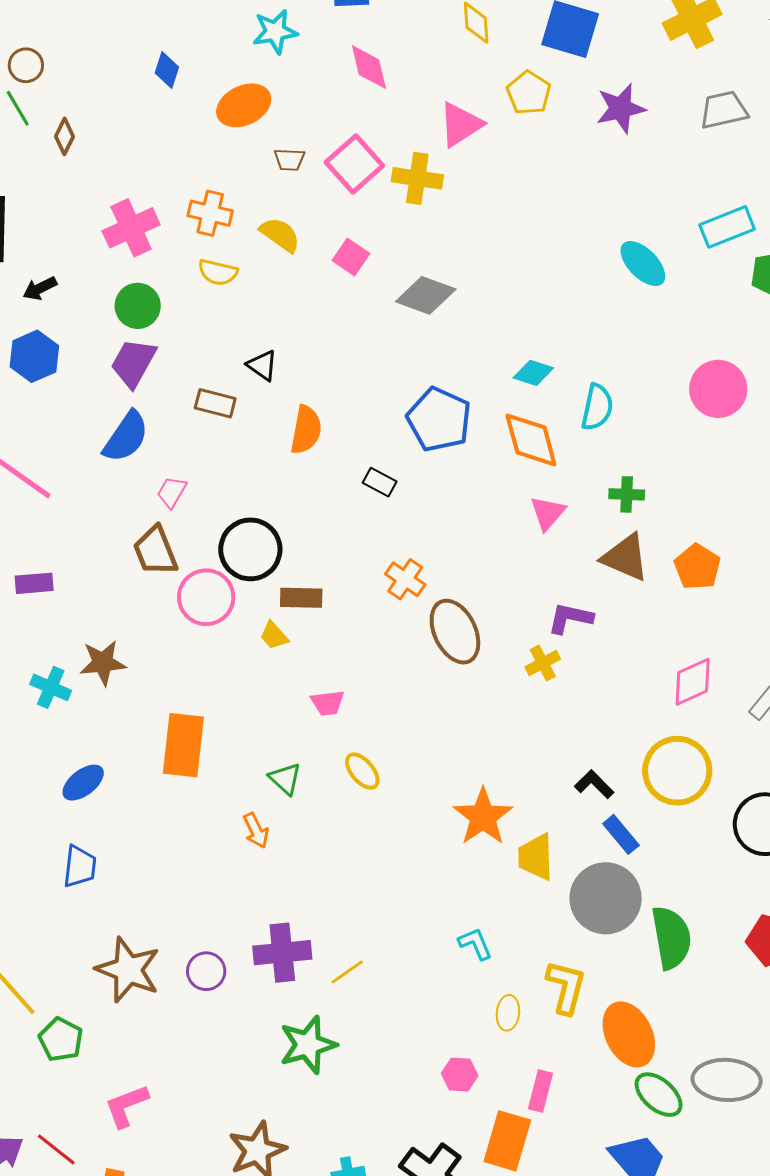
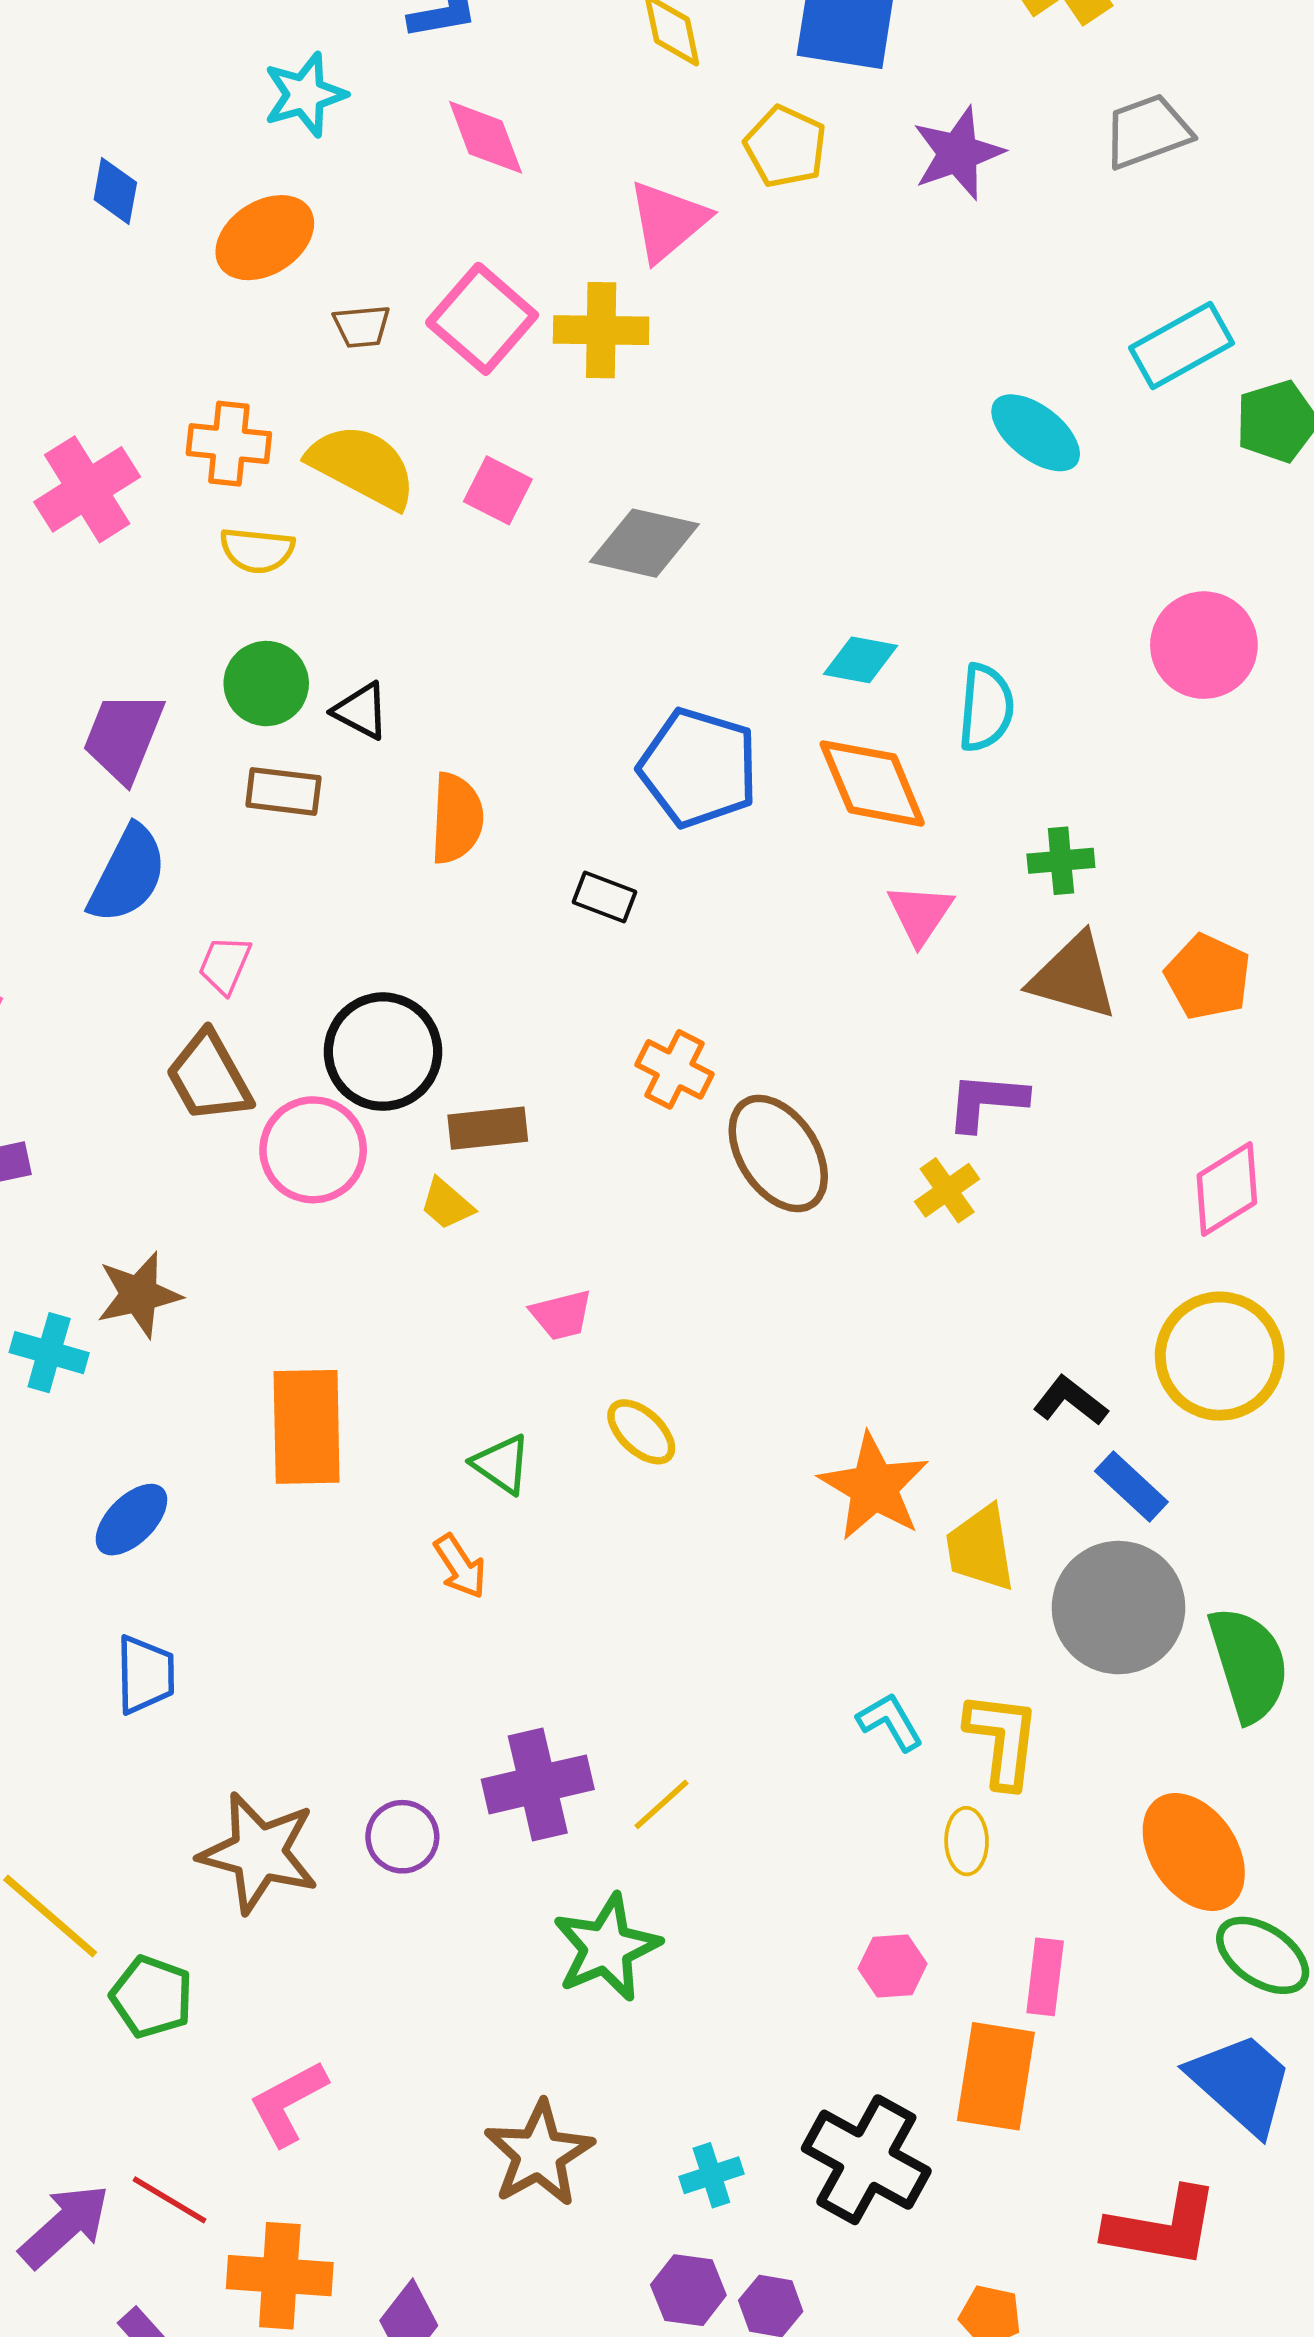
yellow semicircle: (280, 235) -> (362, 466), size x1.4
green circle: (138, 306) -> (266, 684), moved
yellow L-shape: (566, 987) -> (1002, 1740), moved

